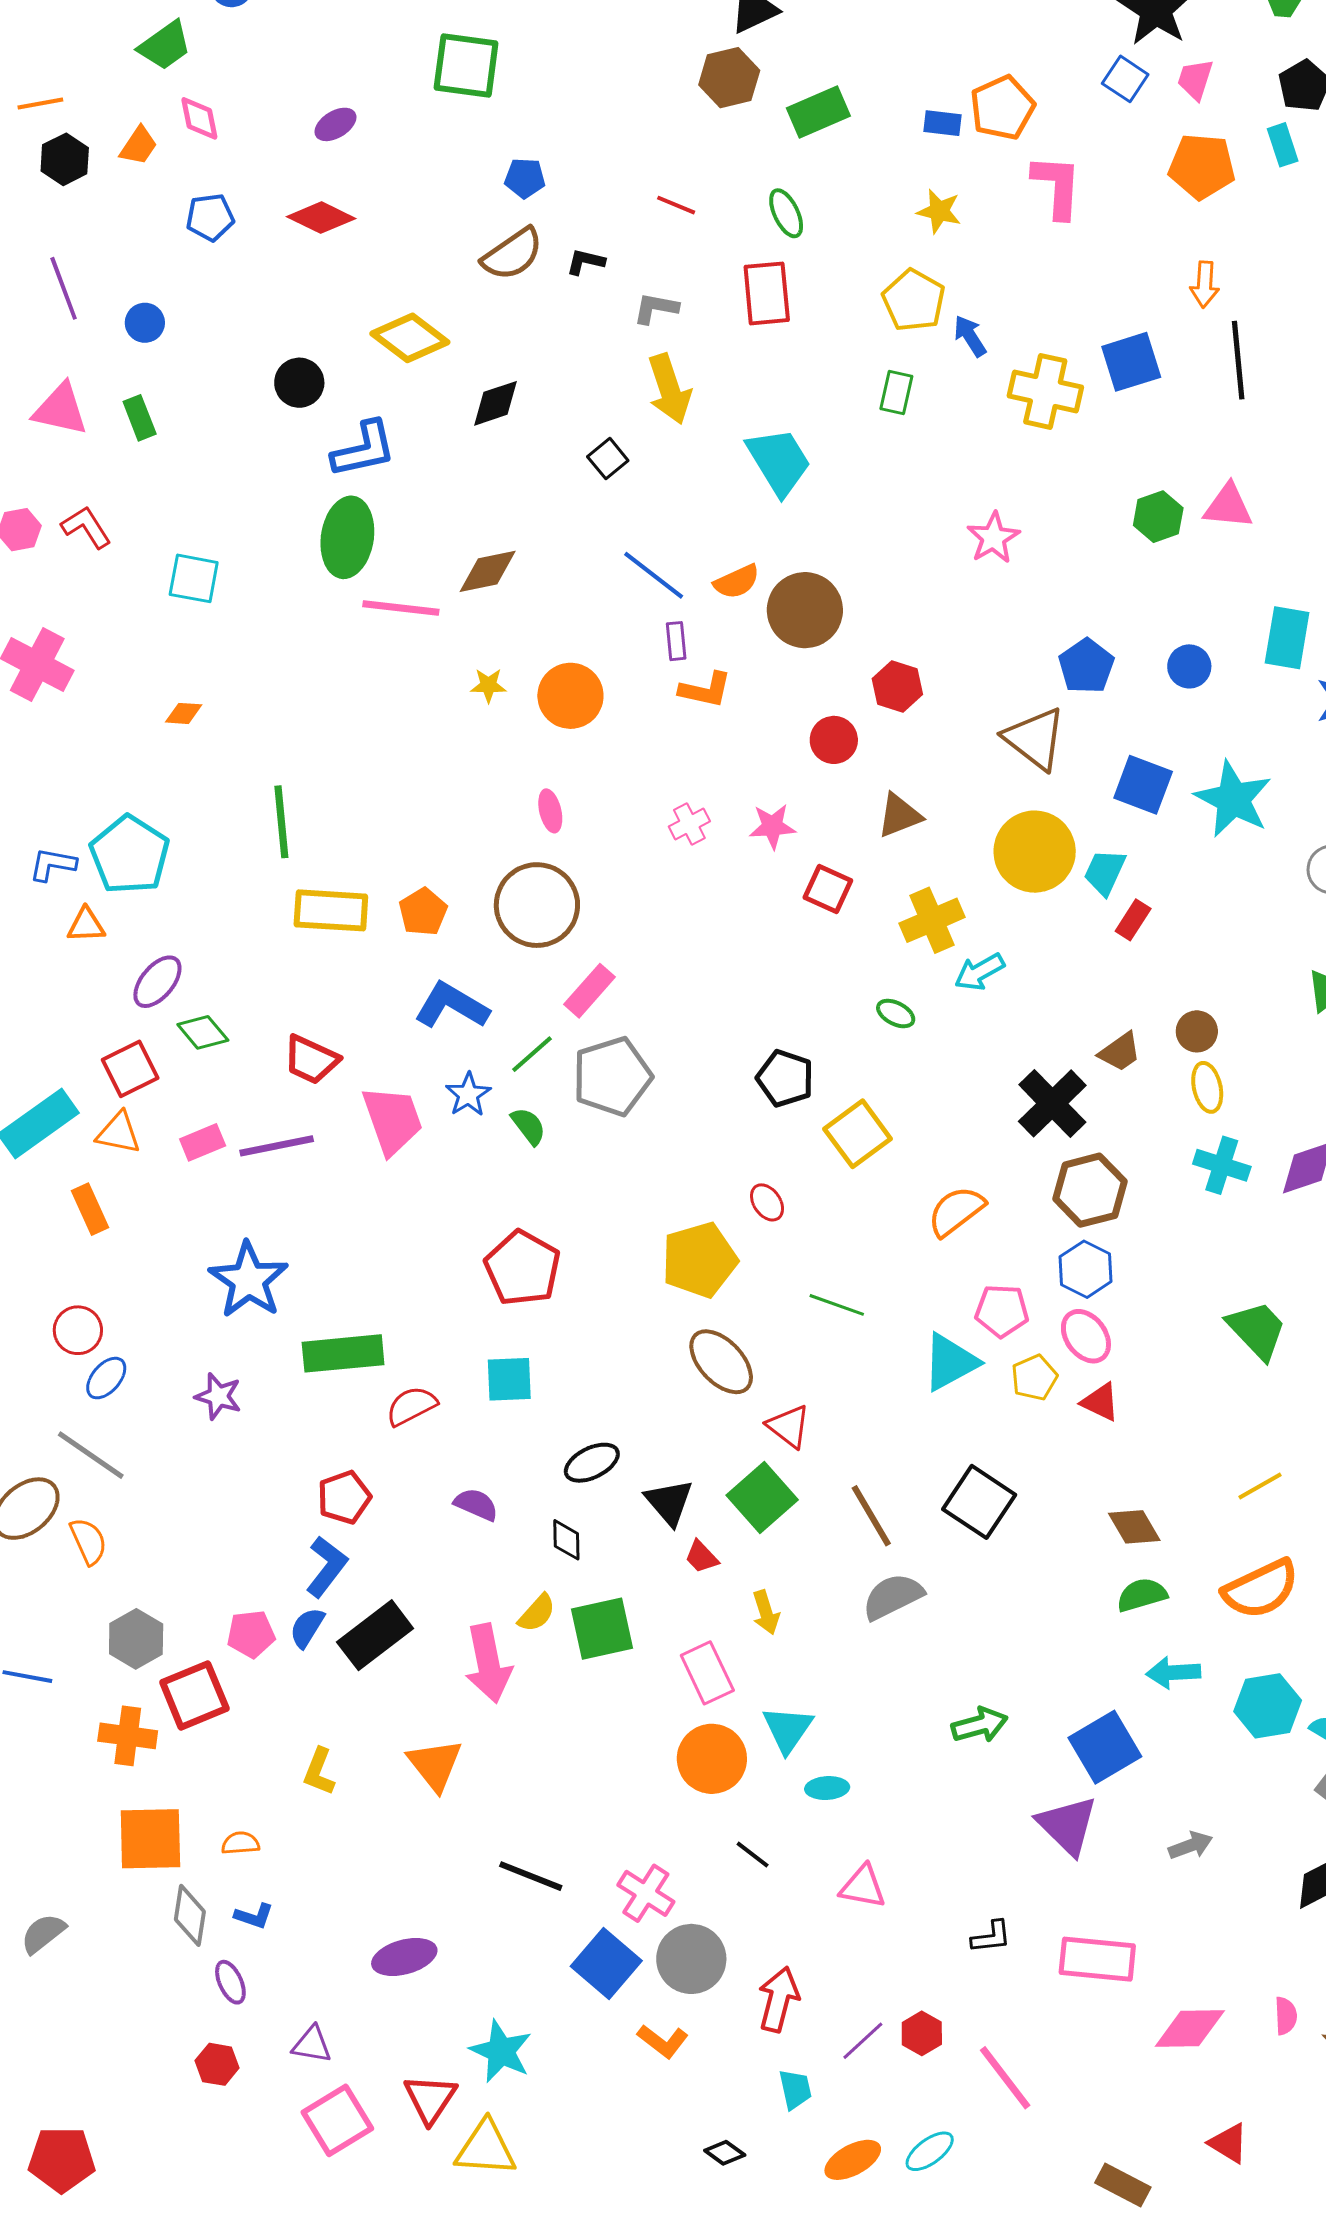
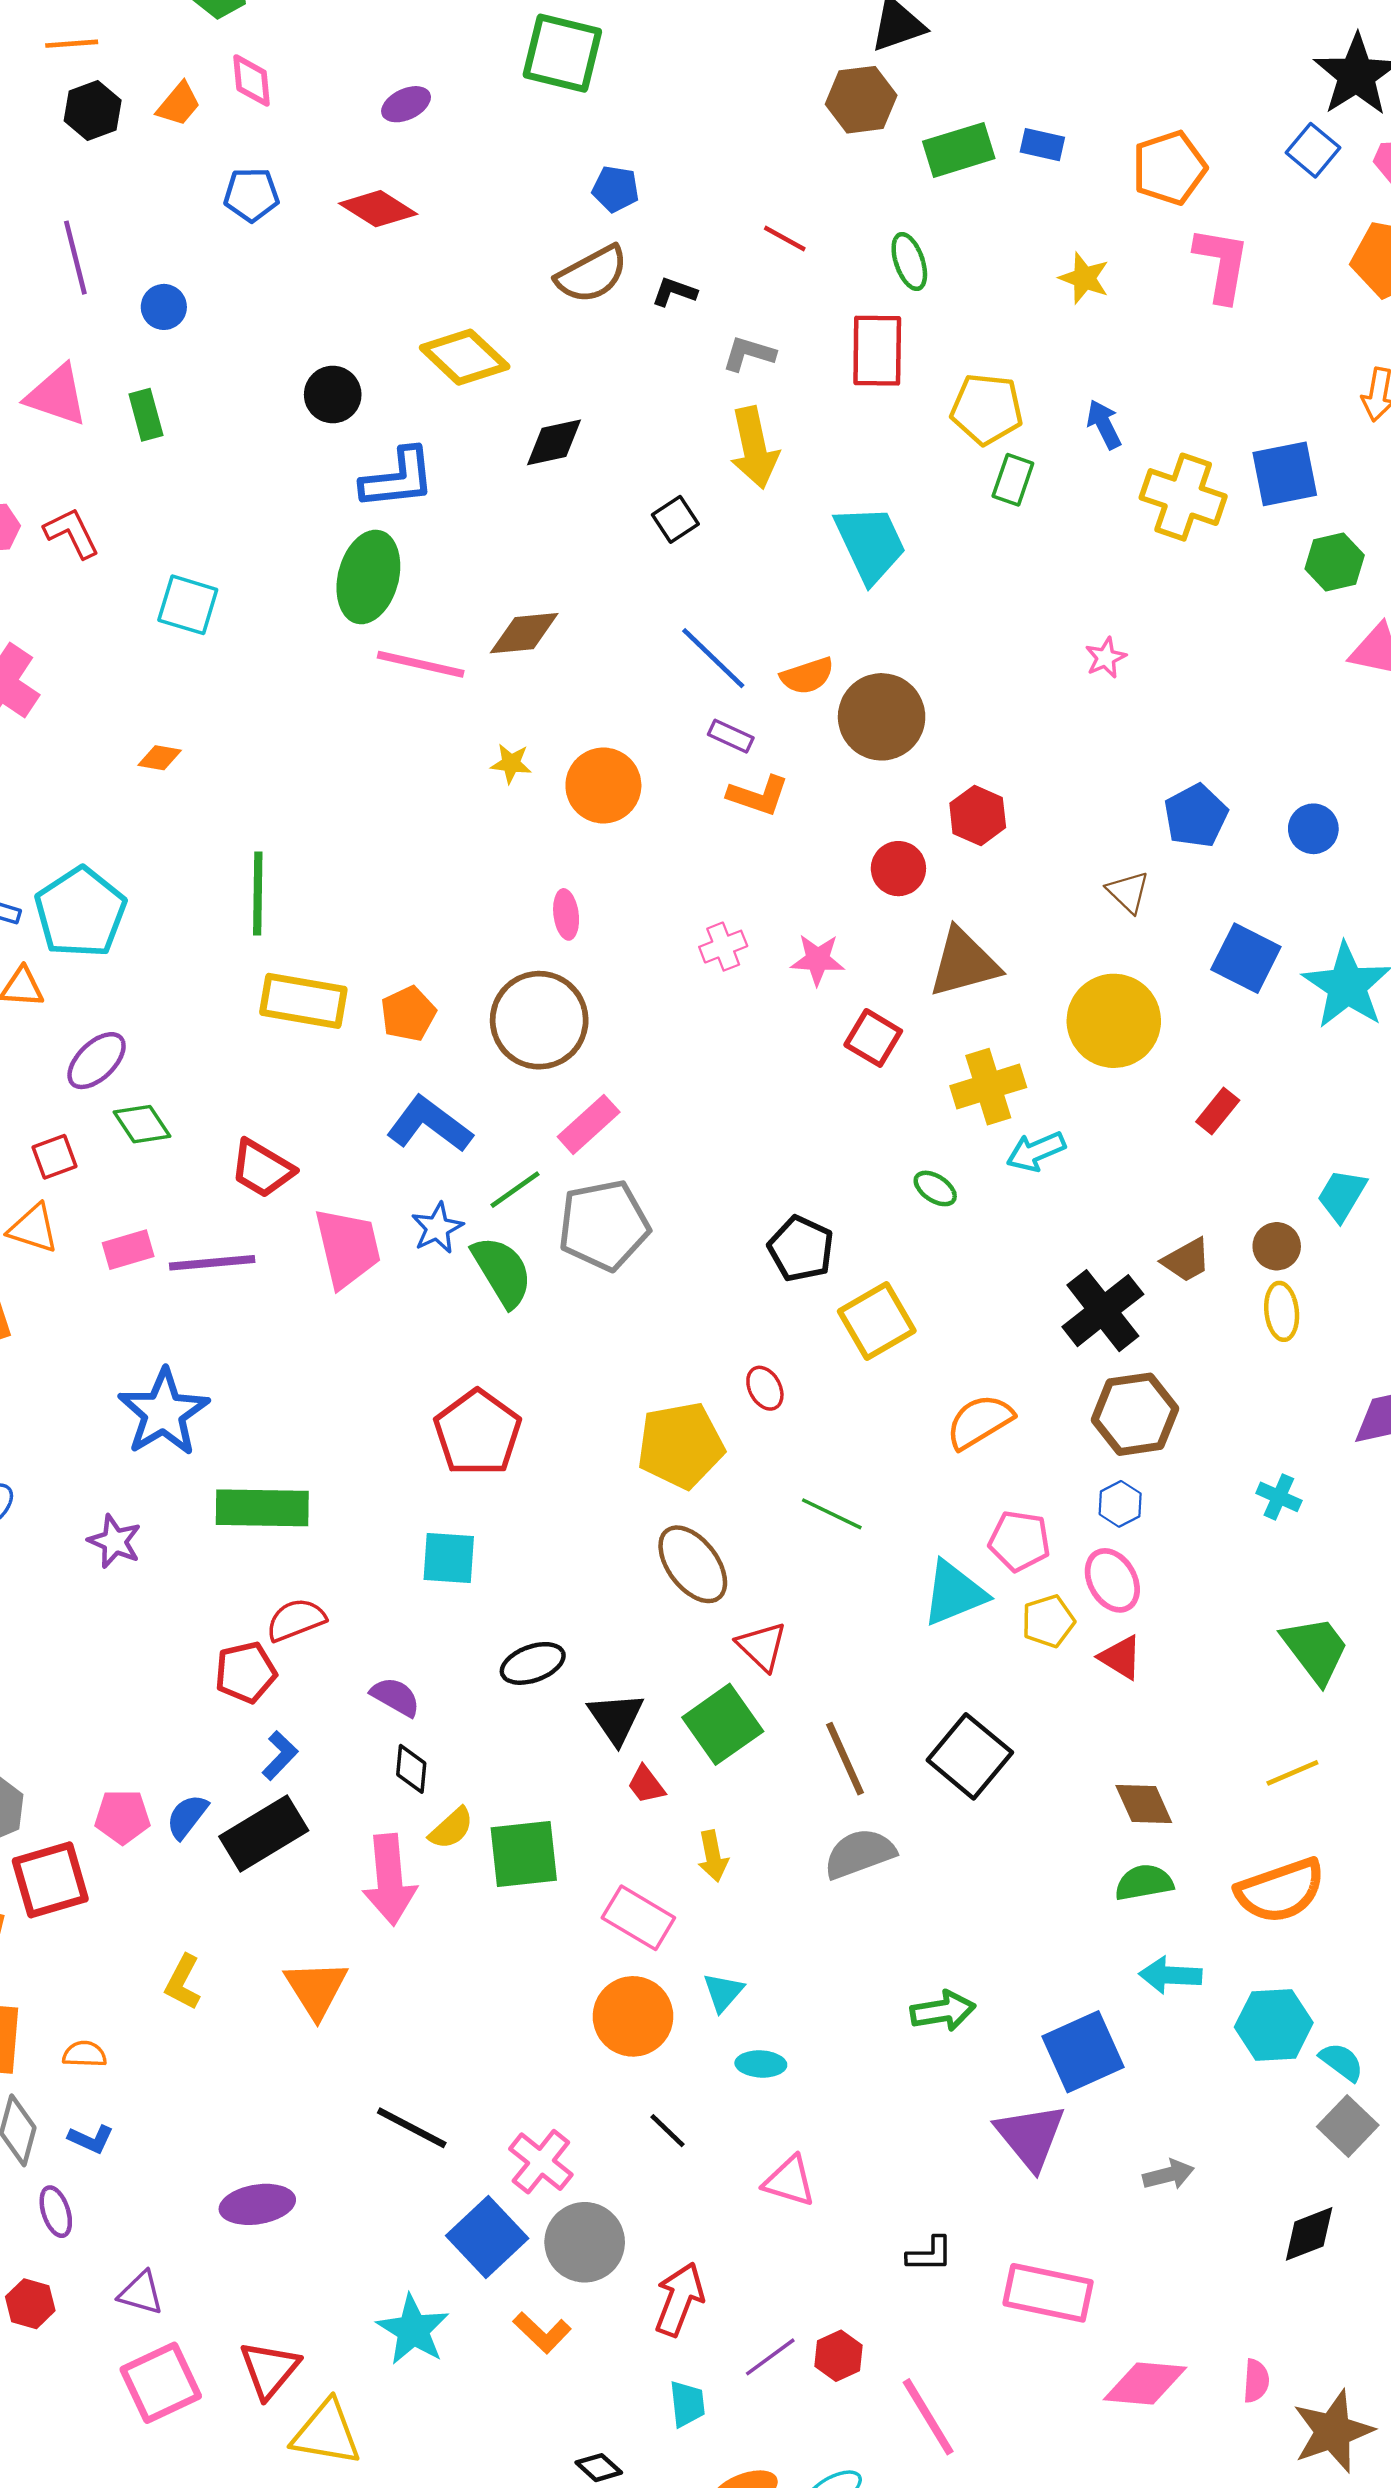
blue rectangle: (942, 123) -> (1042, 145), moved
yellow pentagon: (914, 300) -> (987, 409), moved, turned -30
green hexagon: (1158, 517) -> (1335, 562), moved
pink star: (993, 538) -> (1106, 658), size x0.7
purple rectangle: (676, 641) -> (731, 736), turned -66
brown triangle: (1035, 739) -> (1128, 892), size x0.6
brown triangle: (899, 815) -> (964, 963), size x1.4
cyan trapezoid: (1105, 872) -> (1342, 1195), moved
red square: (130, 1069) -> (54, 1157), size x0.7
green semicircle: (528, 1126) -> (502, 1271), size x1.6
cyan cross: (1222, 1165) -> (1279, 1497), moved, size x0.7
blue hexagon: (1085, 1269) -> (1120, 1504), size x0.7
green trapezoid: (1257, 1330) -> (1315, 1649), moved
red semicircle: (411, 1406) -> (296, 1620), moved
black diamond: (566, 1540) -> (411, 1769), moved
blue L-shape: (327, 1567) -> (280, 1755), moved, size x0.7
pink rectangle: (707, 1673) -> (638, 1918), turned -40
cyan triangle: (788, 1729) -> (723, 1992), size x0.7
cyan star: (501, 2051) -> (413, 2330), moved

